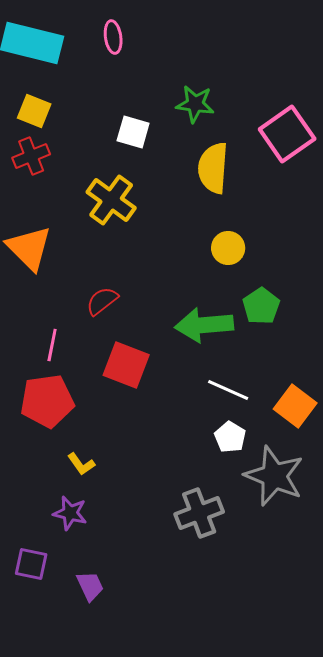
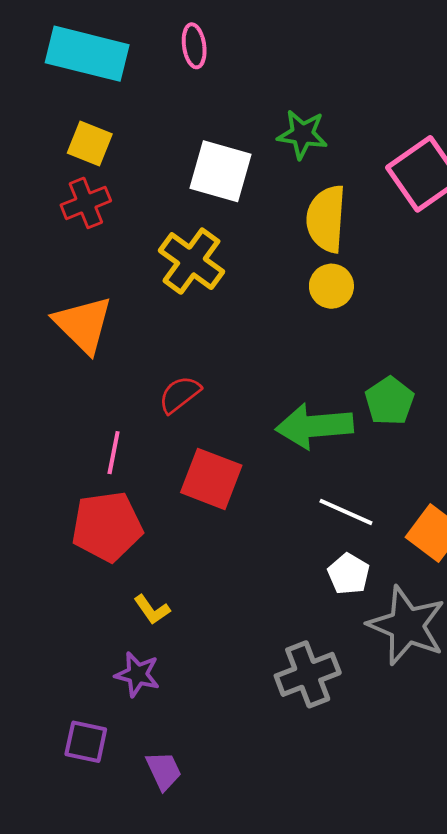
white square: (133, 132) -> (221, 171), size x1.4
yellow circle: (228, 248) -> (331, 286), moved

